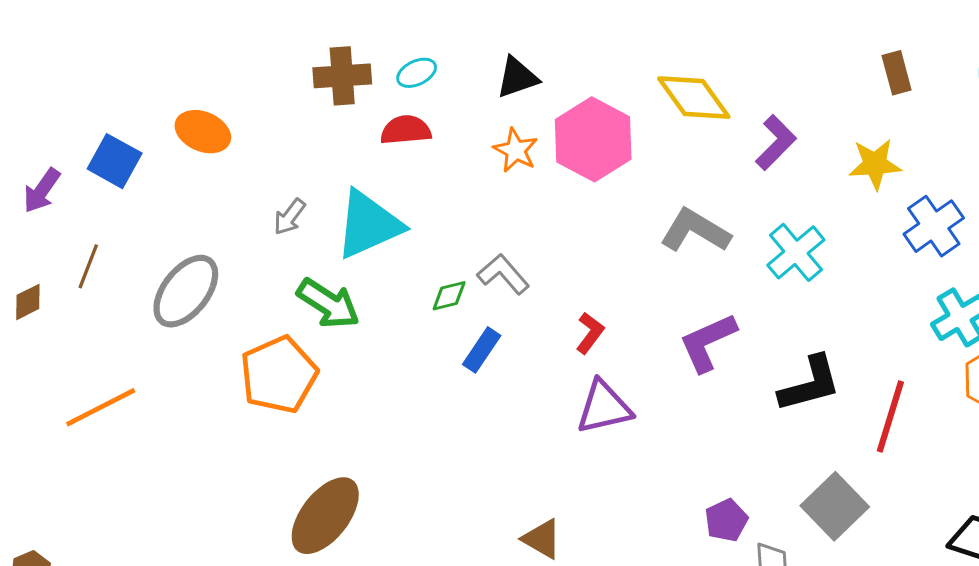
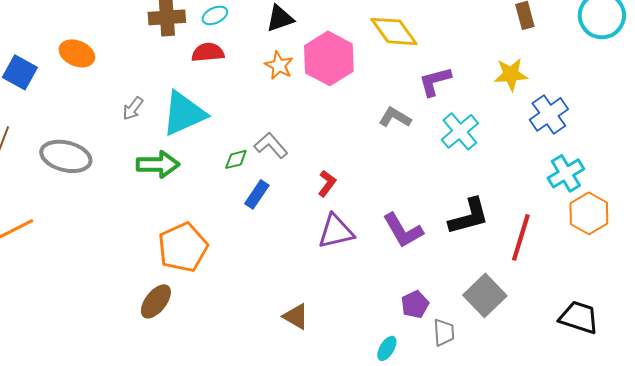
purple L-shape: (776, 142) -> (435, 81), moved, turned -150
gray L-shape: (695, 231) -> (395, 117), size x0.7
gray ellipse: (186, 291) -> (66, 156), turned 66
green arrow: (328, 304) -> (158, 164), turned -33
purple L-shape: (708, 342) -> (403, 230), moved, turned -96
orange pentagon: (279, 375) -> (183, 247), moved
brown ellipse: (325, 516) -> (156, 301), size x0.7

